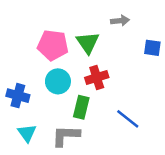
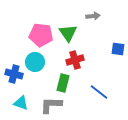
blue square: (152, 48) -> (118, 49), moved
cyan circle: (58, 81) -> (35, 62), moved
cyan triangle: (27, 133) -> (21, 103), turned -35

